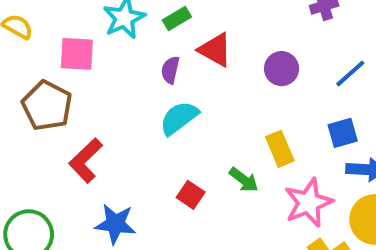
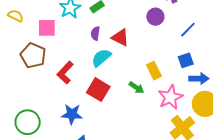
red triangle: (215, 50) -> (120, 37), moved
purple circle: (282, 69) -> (155, 17), moved
red L-shape: (86, 160) -> (65, 73), moved
red square: (191, 195) -> (98, 90), moved, size x1.6

